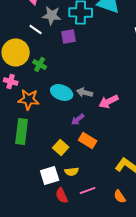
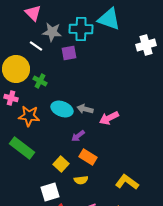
green rectangle: (22, 132) -> (22, 148), turned -60
yellow semicircle: (72, 172) -> (81, 180), moved

